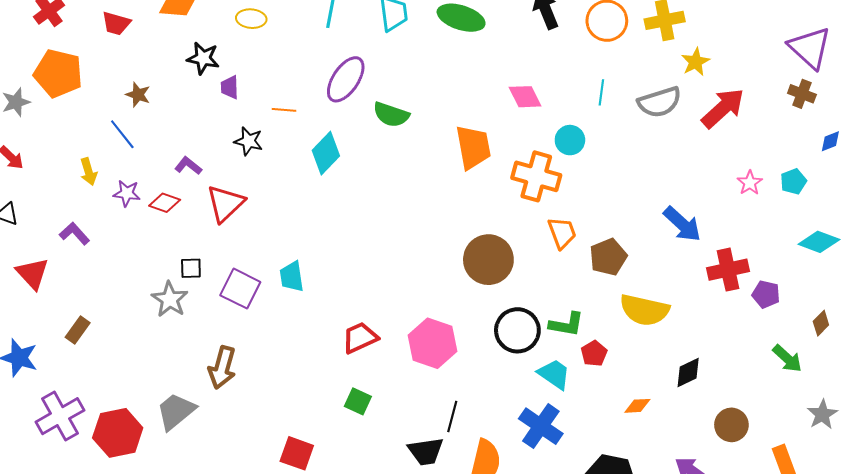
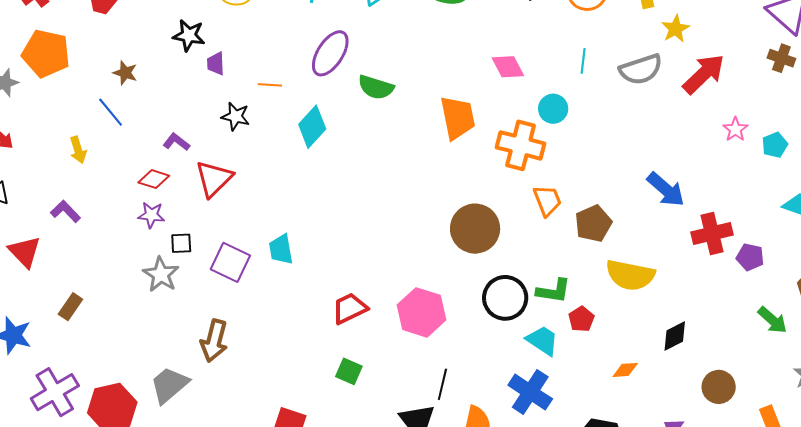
pink star: (750, 183) -> (735, 129), moved
purple star: (127, 193) -> (151, 215), moved

